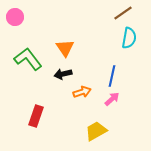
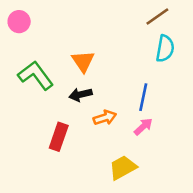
red rectangle: (36, 116) -> (59, 137), moved

